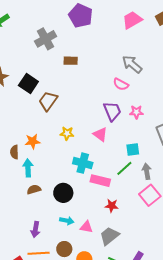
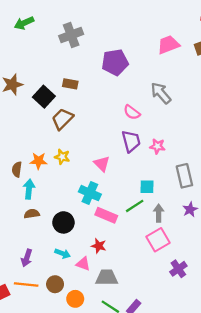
purple pentagon: (81, 16) -> (115, 62), moved, turned 30
gray cross: (46, 39) -> (71, 35), moved
brown rectangle: (71, 61) -> (70, 84), moved
pink semicircle: (121, 84) -> (132, 112), moved
yellow star: (67, 133) -> (62, 157), moved
pink triangle: (100, 134) -> (102, 164), moved
red star: (112, 206) -> (99, 246), moved
gray trapezoid: (109, 236) -> (107, 278), turned 30

